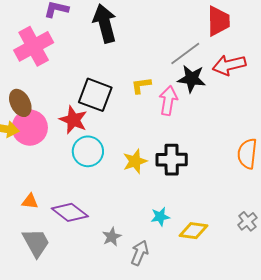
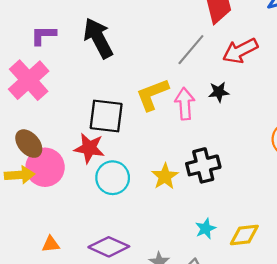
black star: (192, 79) -> (219, 92), moved, size x0.7
yellow L-shape: (141, 85) -> (152, 95), size x1.6
orange triangle: (30, 201) -> (51, 244), moved

